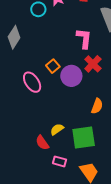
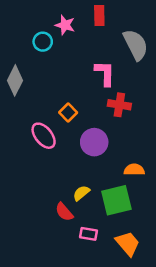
red cross: (93, 64) -> (119, 105), turned -30
purple circle: (71, 76) -> (94, 142), moved
orange semicircle: (97, 106) -> (134, 170), moved, turned -105

